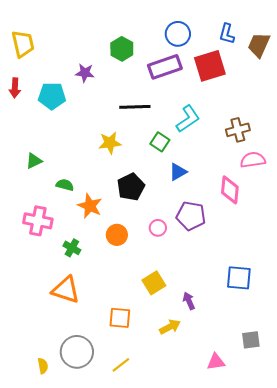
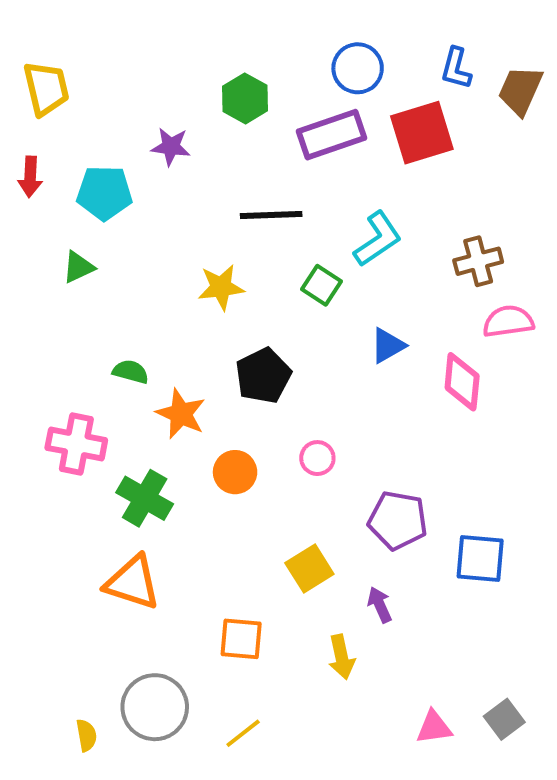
green triangle: (34, 161) -> (78, 267), moved
blue triangle: (178, 172) -> (388, 346), moved
purple pentagon: (191, 216) -> (398, 520), moved
green cross: (72, 248) -> (145, 498), size x1.5
yellow arrow: (170, 327) -> (342, 657), turned 105
gray square: (251, 340) -> (504, 719), moved, turned -30

